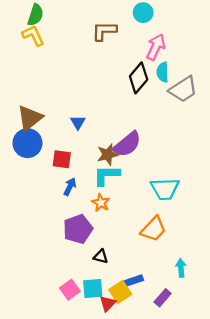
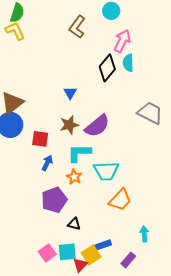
brown L-shape: (104, 31) -> (77, 27), turned -55
gray trapezoid: (183, 89) -> (150, 113), moved, turned -120
blue triangle: (78, 123) -> (70, 93), moved
brown star: (108, 155) -> (69, 125), moved
cyan trapezoid: (165, 189) -> (106, 171), moved

